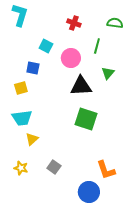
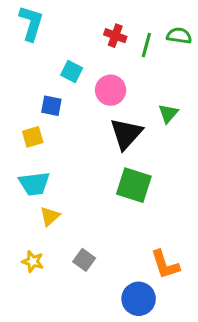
green line: (97, 46) -> (146, 45), moved
black triangle: (81, 86) -> (126, 134), turned -45

